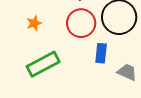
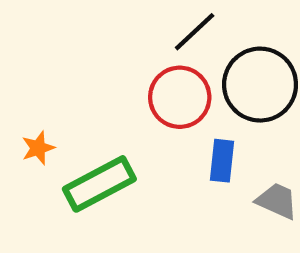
orange star: (34, 23) -> (38, 148), moved

